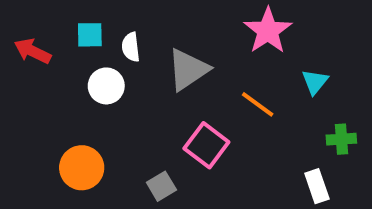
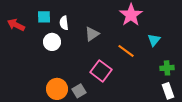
gray triangle: (188, 70) -> (92, 34), size x0.7
orange circle: (82, 168) -> (57, 89), moved
white rectangle: (317, 186) -> (168, 91), moved

